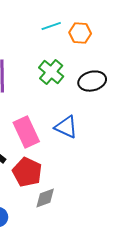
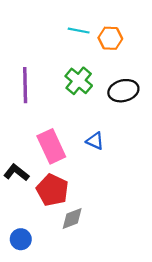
cyan line: (51, 26) -> (79, 31), turned 30
blue triangle: (66, 127) -> (95, 141), size x0.7

